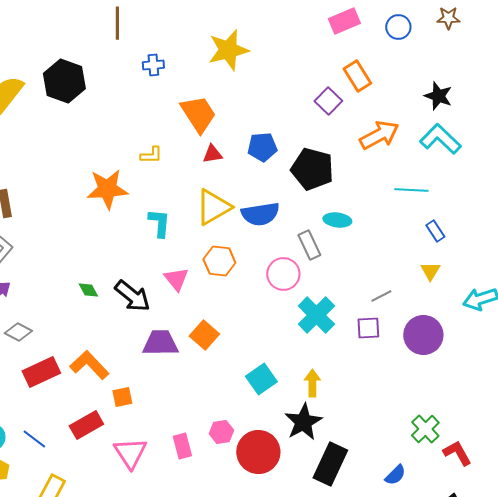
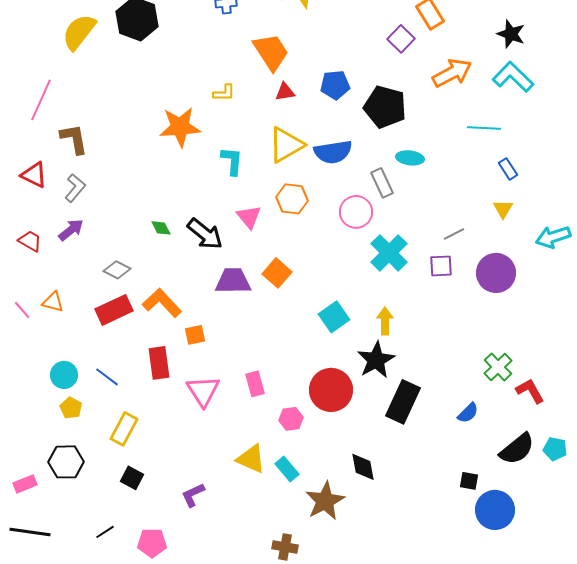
gray diamond: (18, 332) -> (117, 270), moved
red rectangle: (86, 425) -> (159, 363), turned -68
pink hexagon: (221, 432) -> (291, 419), moved

